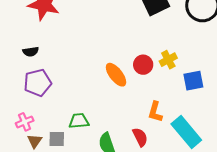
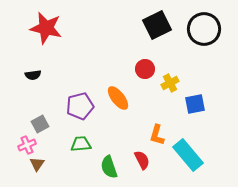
red circle: (143, 65) -> (145, 69), moved
purple pentagon: (38, 83) -> (80, 106), moved
gray square: (57, 139) -> (40, 124), moved, turned -30

